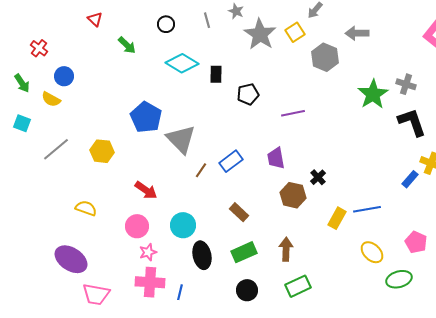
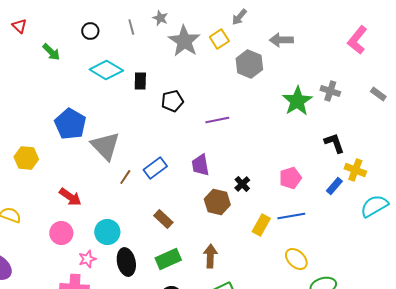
black L-shape: (412, 122) -> (334, 143), moved, size x0.7
pink pentagon: (416, 242) -> (290, 178), moved, turned 30
pink star: (148, 252) -> (87, 259), moved

